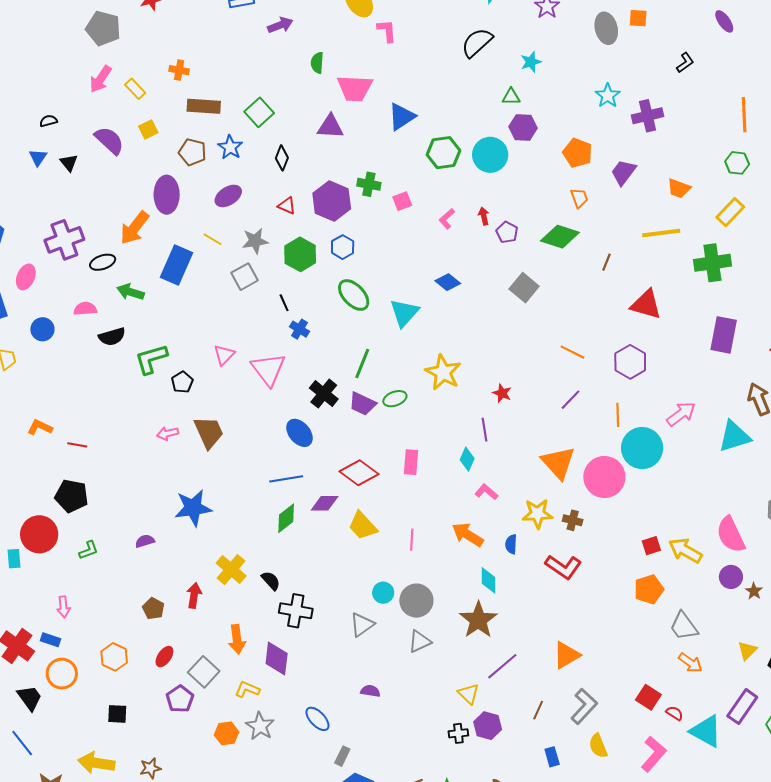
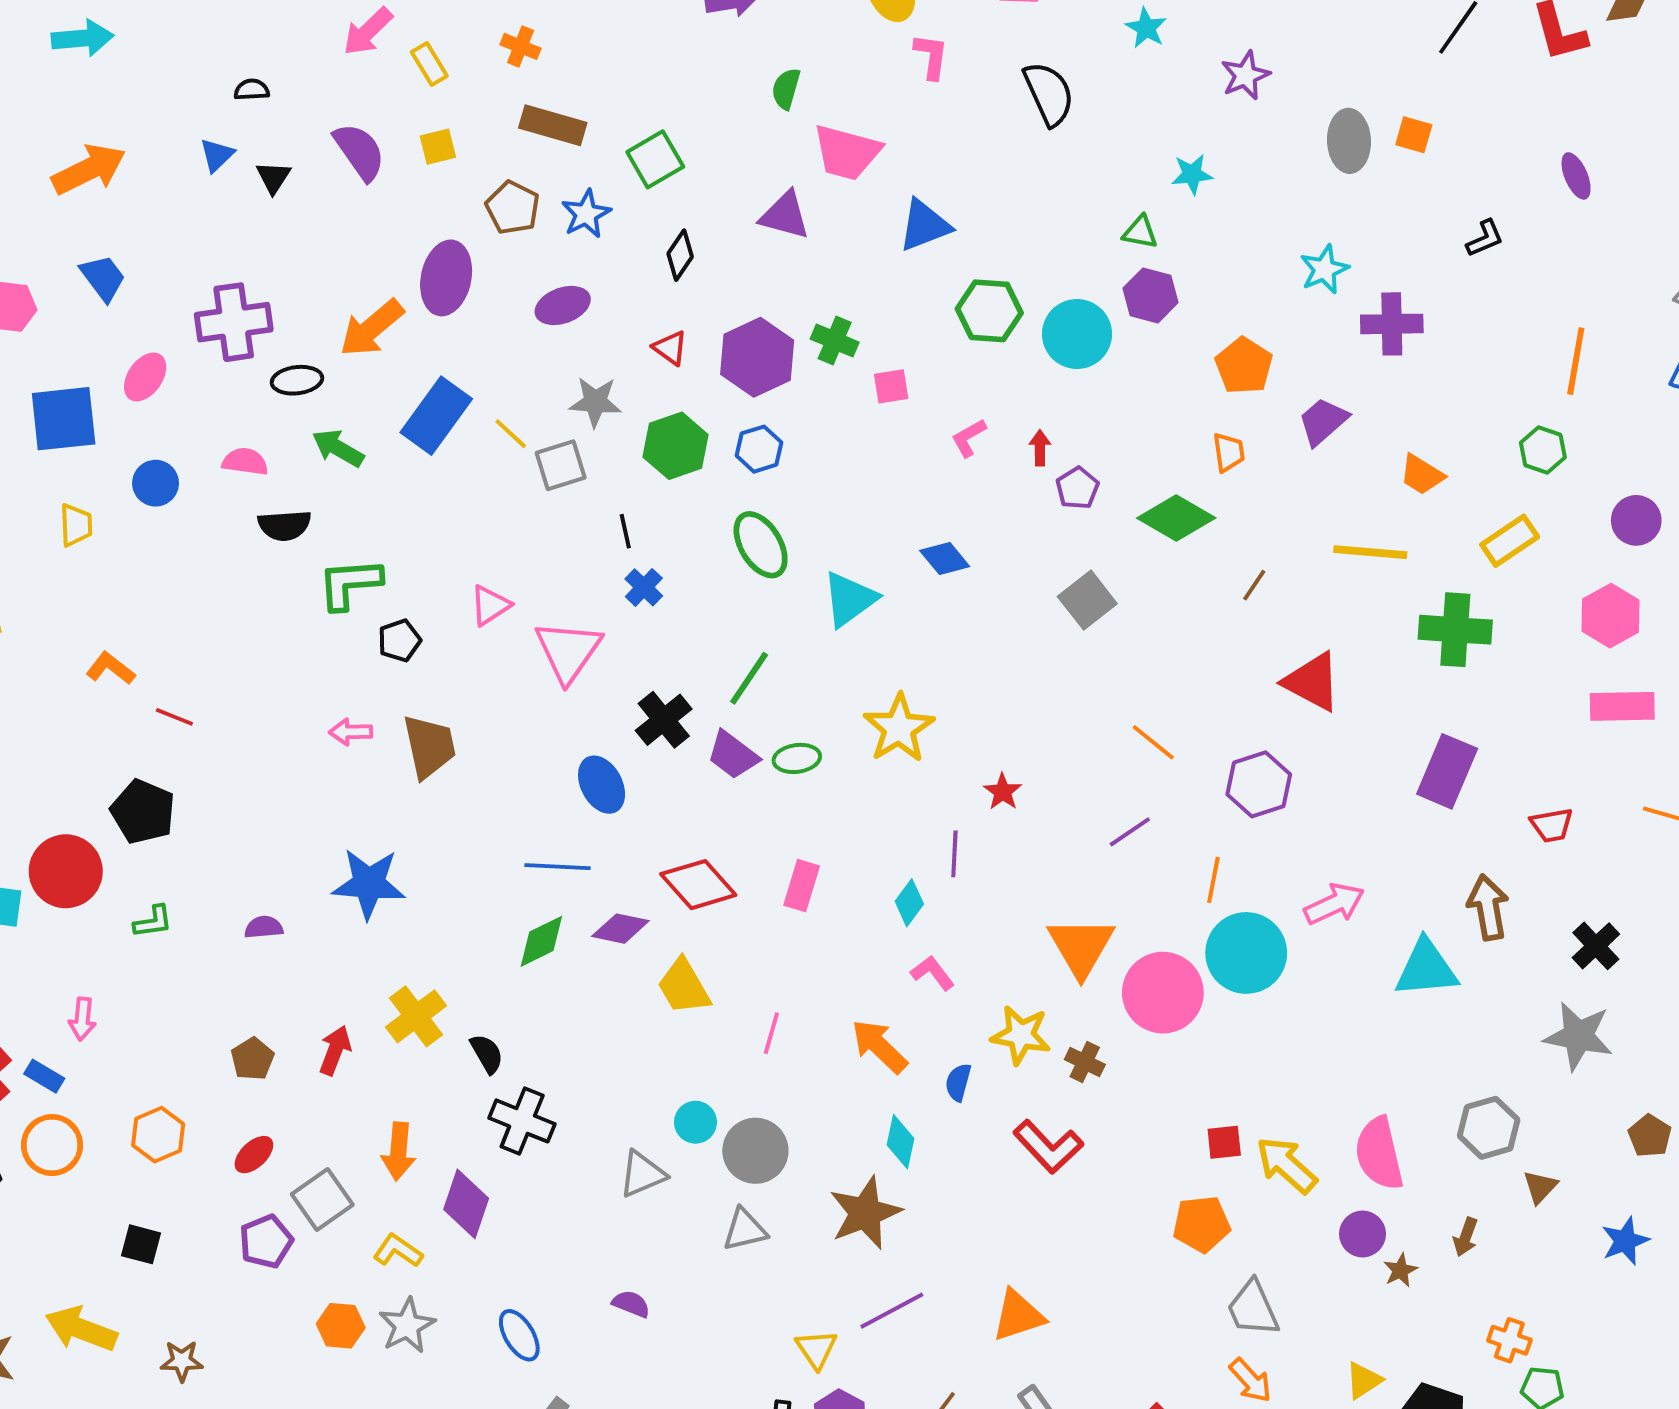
black semicircle: (477, 43) -> (1049, 94), moved, turned 96
yellow line: (213, 239) -> (511, 434), moved

